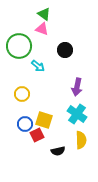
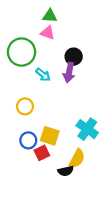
green triangle: (44, 14) -> (50, 16), turned -32
purple arrow: (77, 87) -> (69, 72), moved
yellow semicircle: (81, 140) -> (77, 158), moved, turned 30

